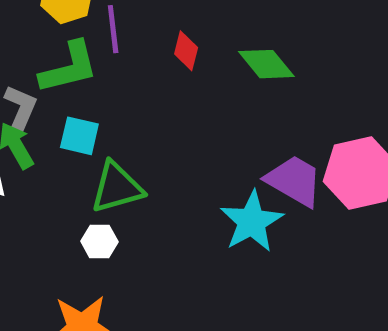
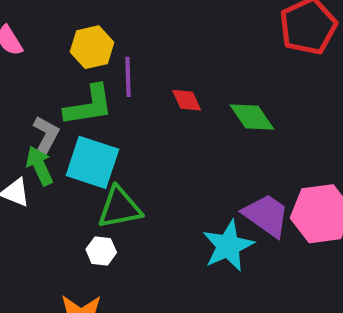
red diamond: (186, 51) -> (187, 100), turned -44
cyan square: (79, 136) -> (92, 162), size x1.6

